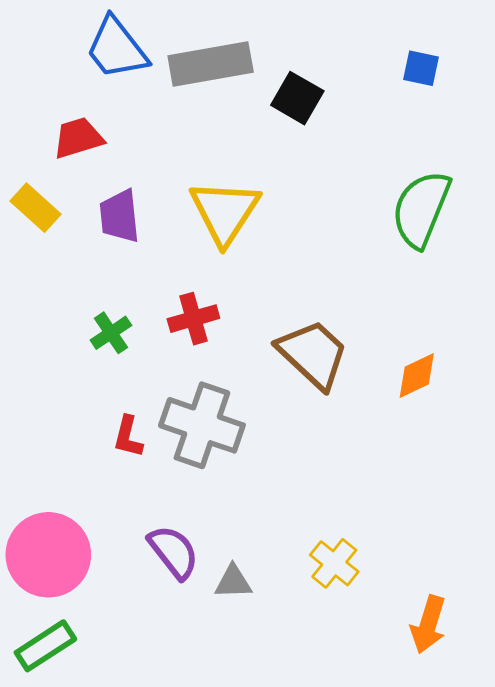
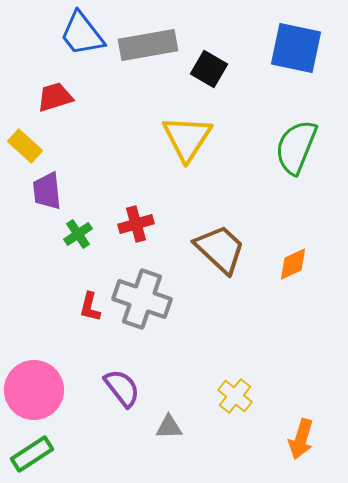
blue square: (421, 68) -> (296, 48), size x2.0
yellow triangle: (225, 212) -> (187, 138), moved
purple trapezoid: (119, 216) -> (47, 191), moved
gray triangle: (233, 582) -> (169, 427), moved

